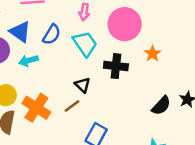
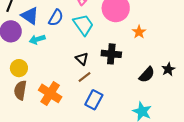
black cross: (116, 66) -> (111, 54), moved
brown line: (72, 106) -> (84, 77), moved
orange cross: (36, 108) -> (50, 93), moved

